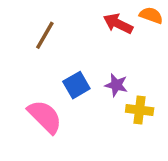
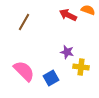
blue square: (76, 85) -> (51, 78), moved

